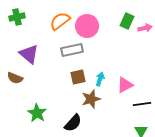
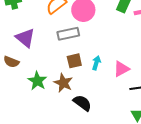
brown star: (91, 99) -> (63, 83), moved, turned -30
green star: (37, 113) -> (37, 81), moved
black semicircle: (73, 123) -> (82, 103), moved, turned -96

